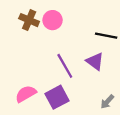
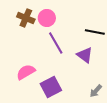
purple line: (65, 66) -> (56, 43), moved
pink semicircle: (26, 94) -> (26, 72), moved

